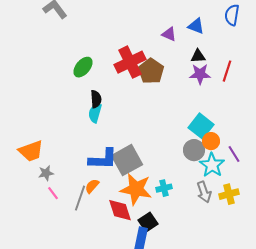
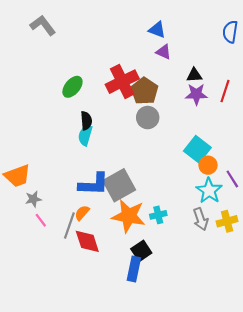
blue triangle: (196, 26) -> (157, 30), moved
gray circle: (194, 150) -> (148, 118), moved
red diamond: (120, 210) -> (87, 241), moved

